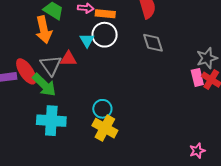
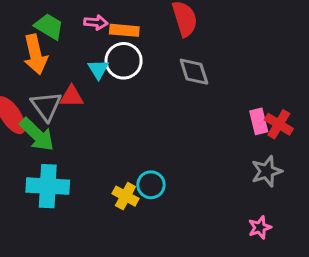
gray star: (207, 58) -> (267, 171), moved
cyan circle: (102, 109) -> (151, 185), moved
yellow cross: (105, 128) -> (125, 196), size x0.7

